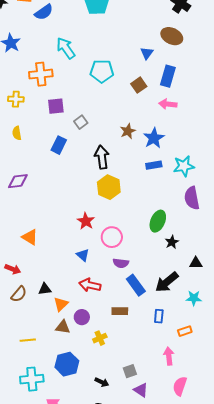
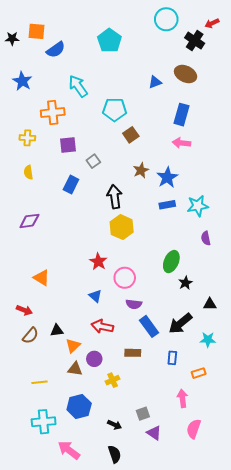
blue triangle: (147, 53) -> (155, 82), moved, turned 32
brown square: (139, 85) -> (131, 135), moved
purple semicircle: (192, 198) -> (206, 238), size x0.6

